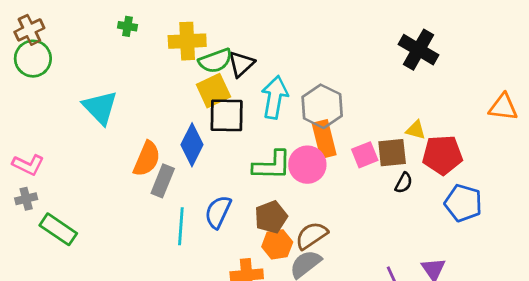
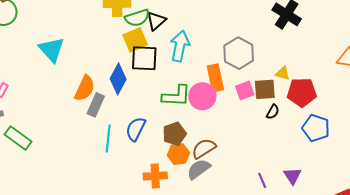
gray hexagon: (322, 106) -> (239, 53), moved

